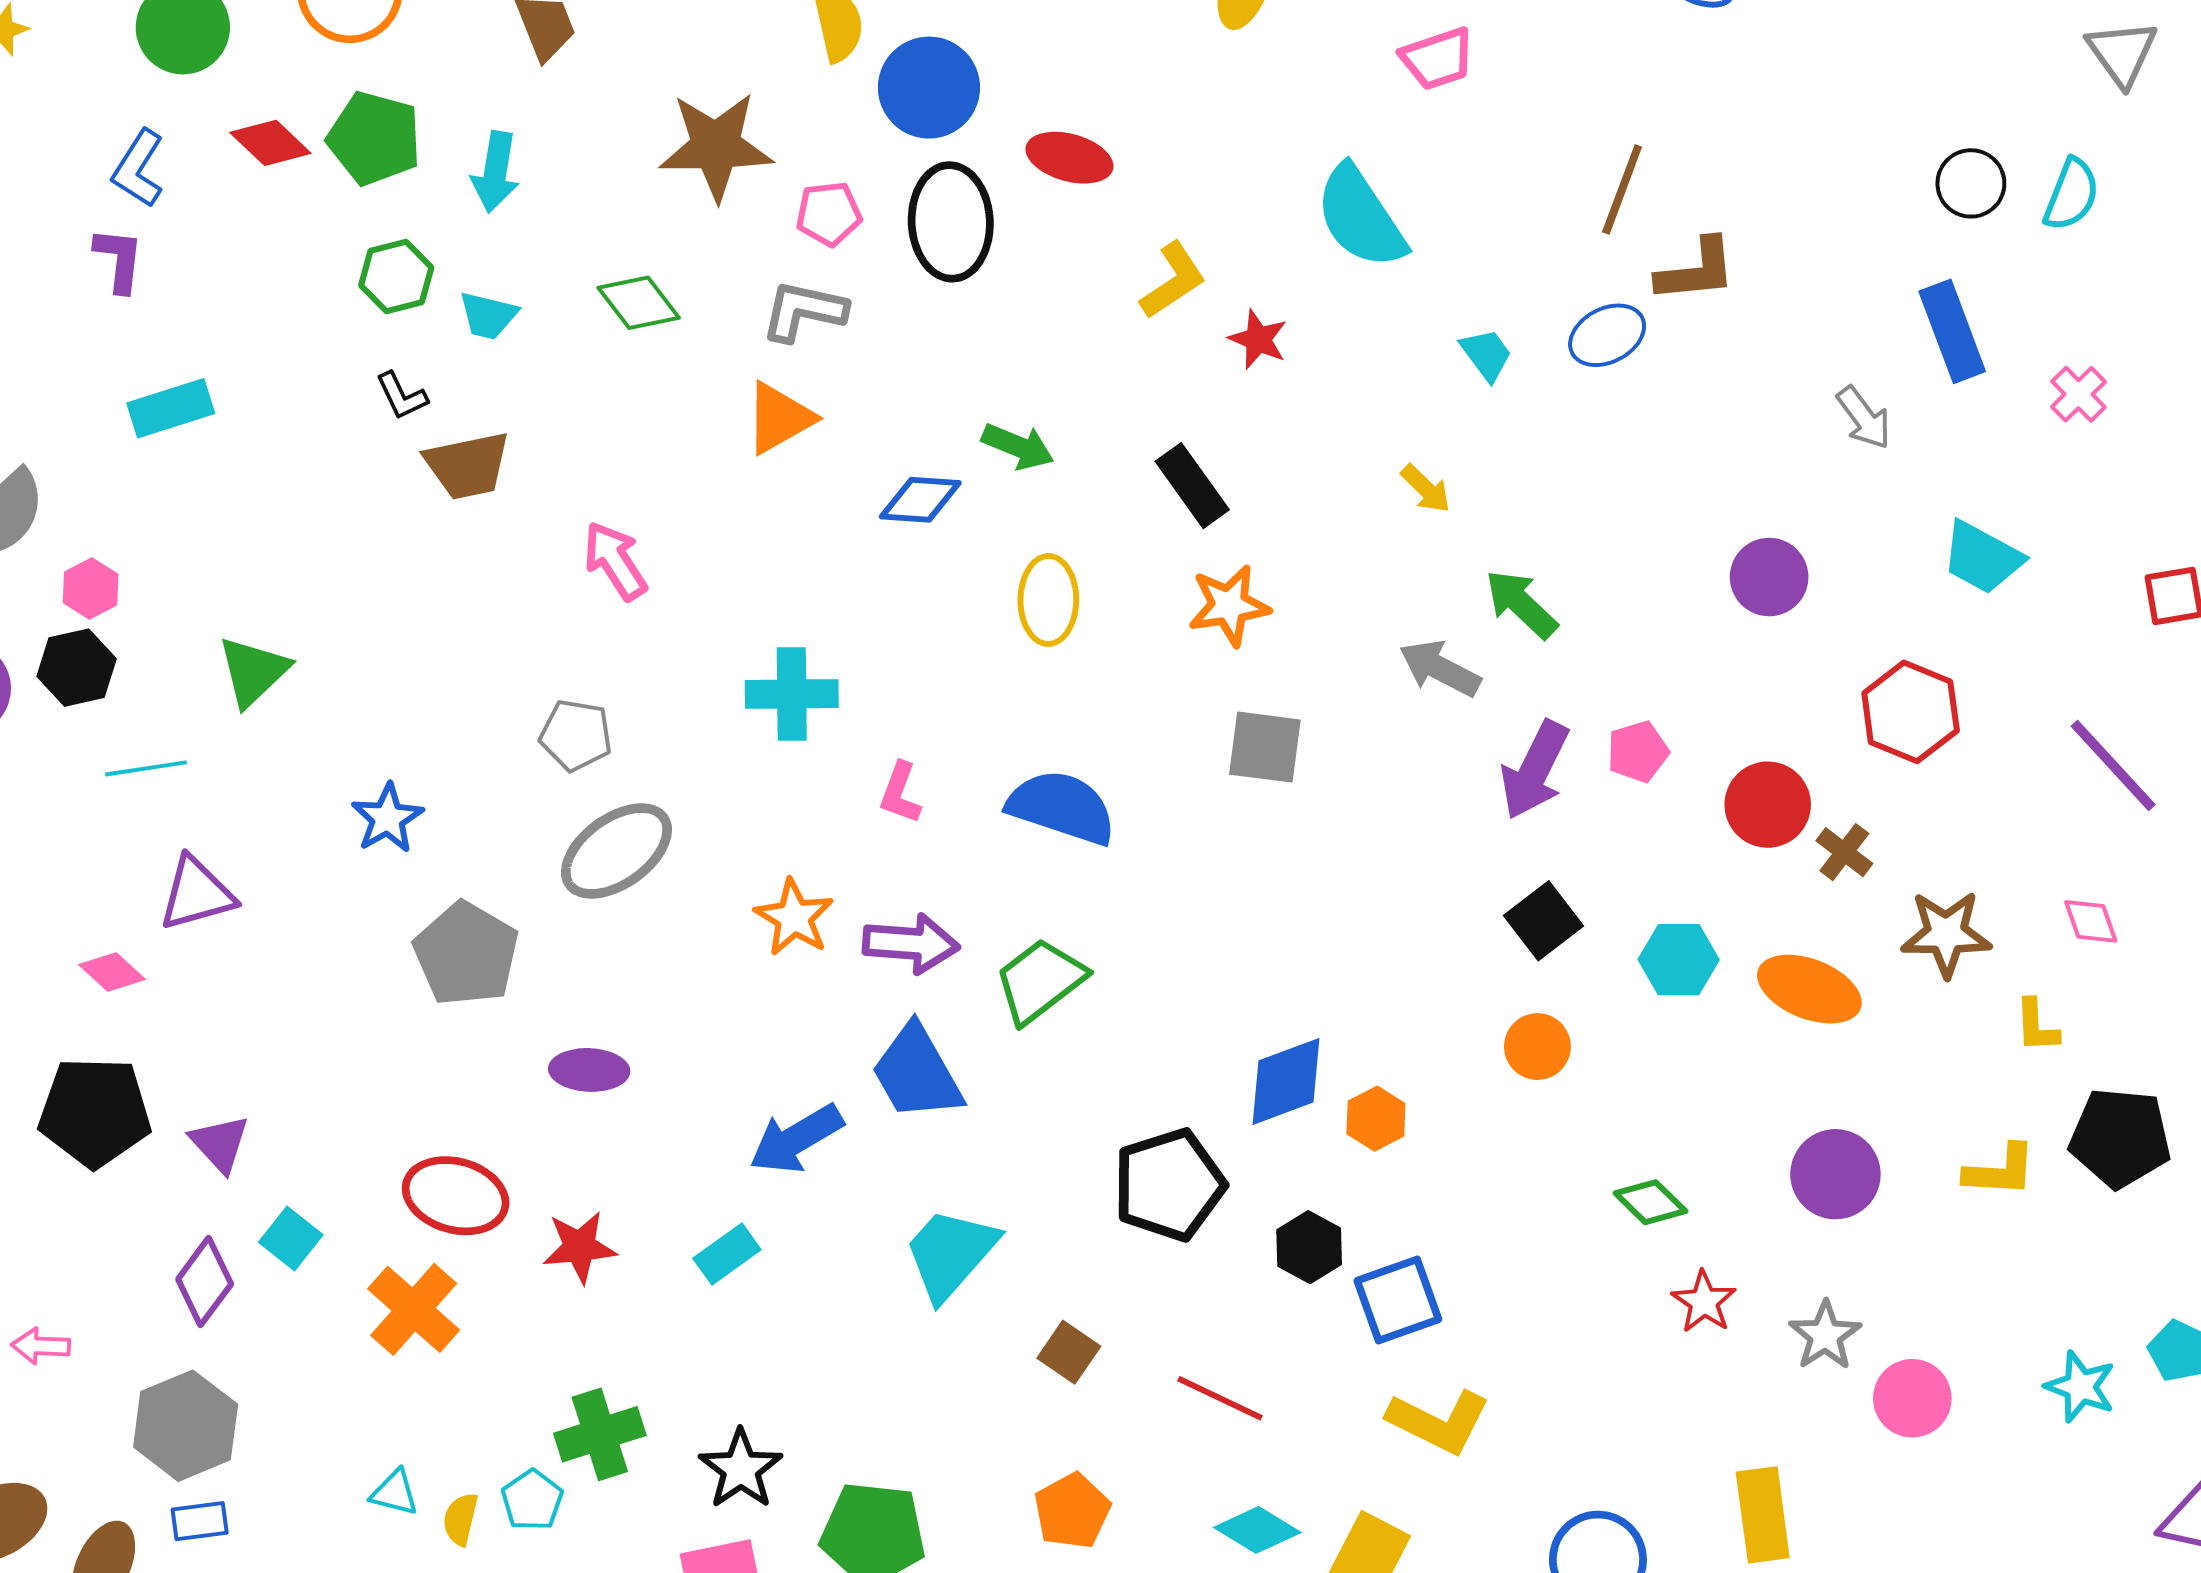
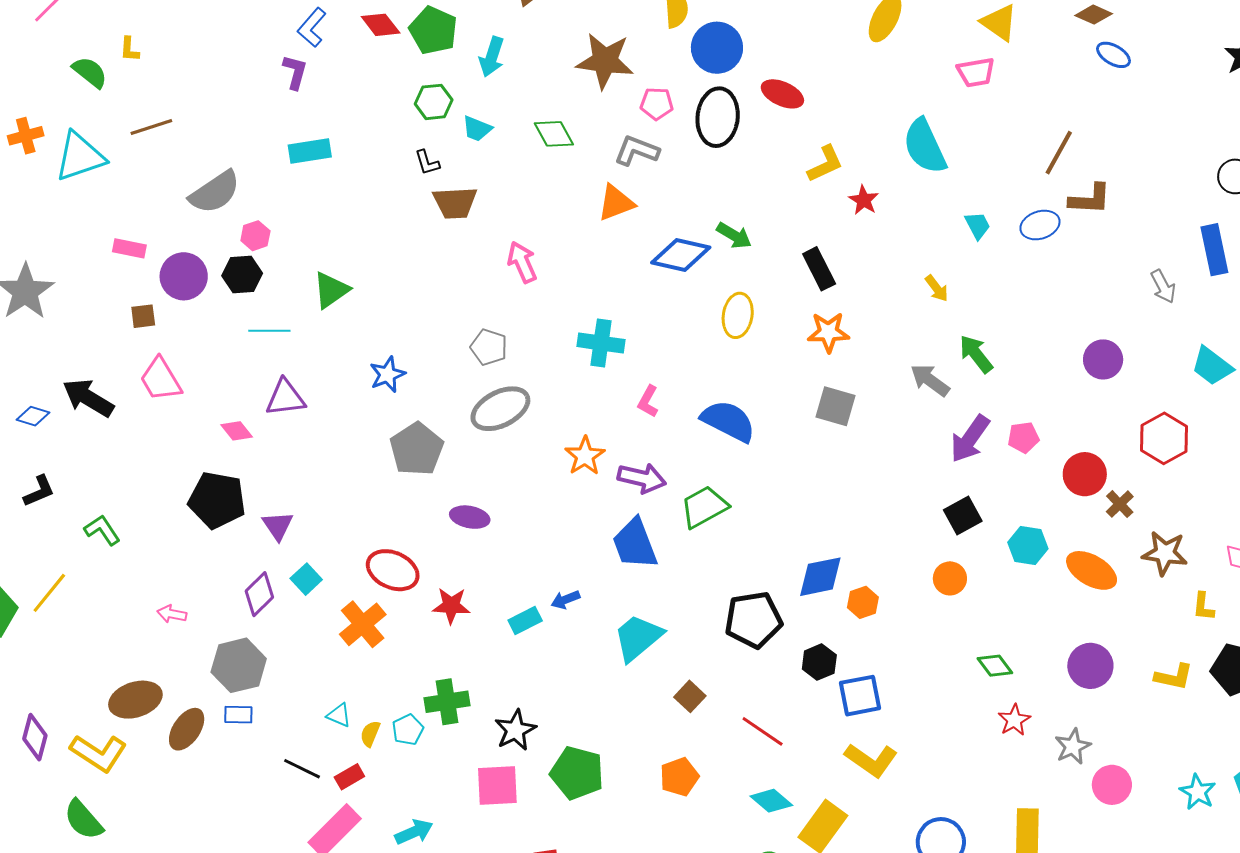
blue diamond: (920, 500) -> (681, 255), size x1.4
blue arrow: (796, 1139) -> (565, 600), moved, size x0.6

